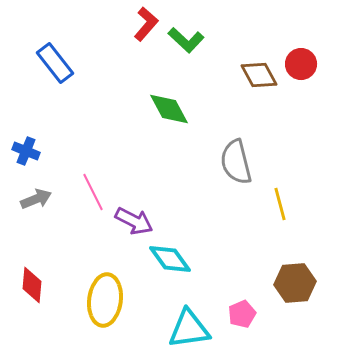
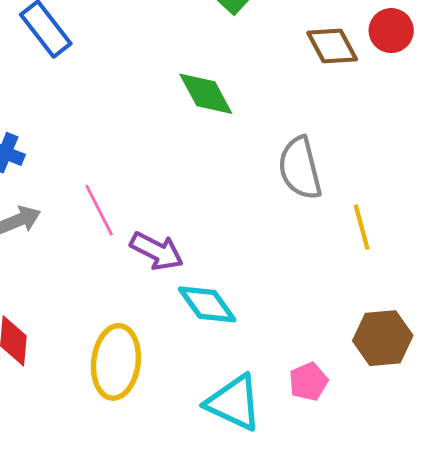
cyan triangle: (189, 329) -> (234, 403), turned 33

